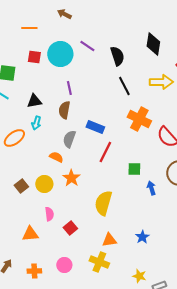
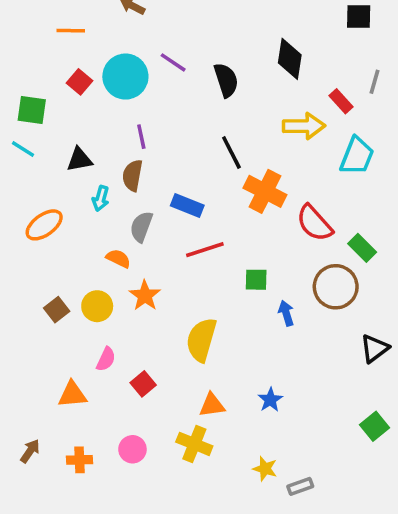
red square: (34, 57) -> (79, 82), turned 32
black line: (124, 86) -> (231, 152), moved
cyan arrow: (36, 123) -> (101, 198), moved
red line: (105, 152) -> (205, 250), turned 45
pink semicircle: (49, 214) -> (106, 359), turned 32

